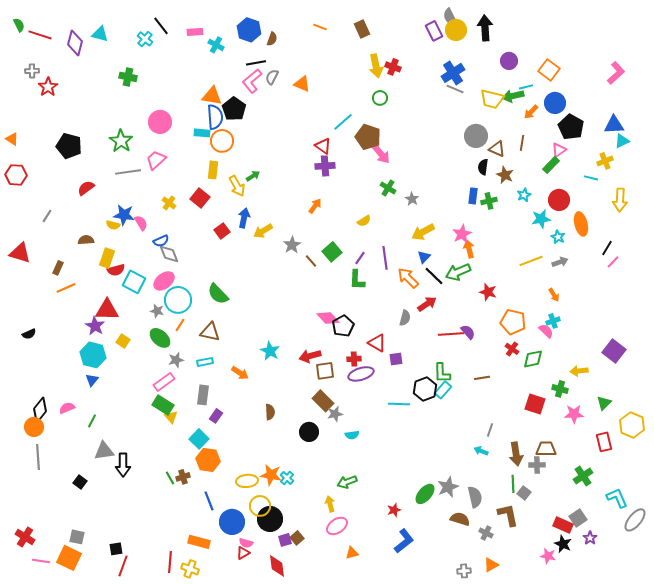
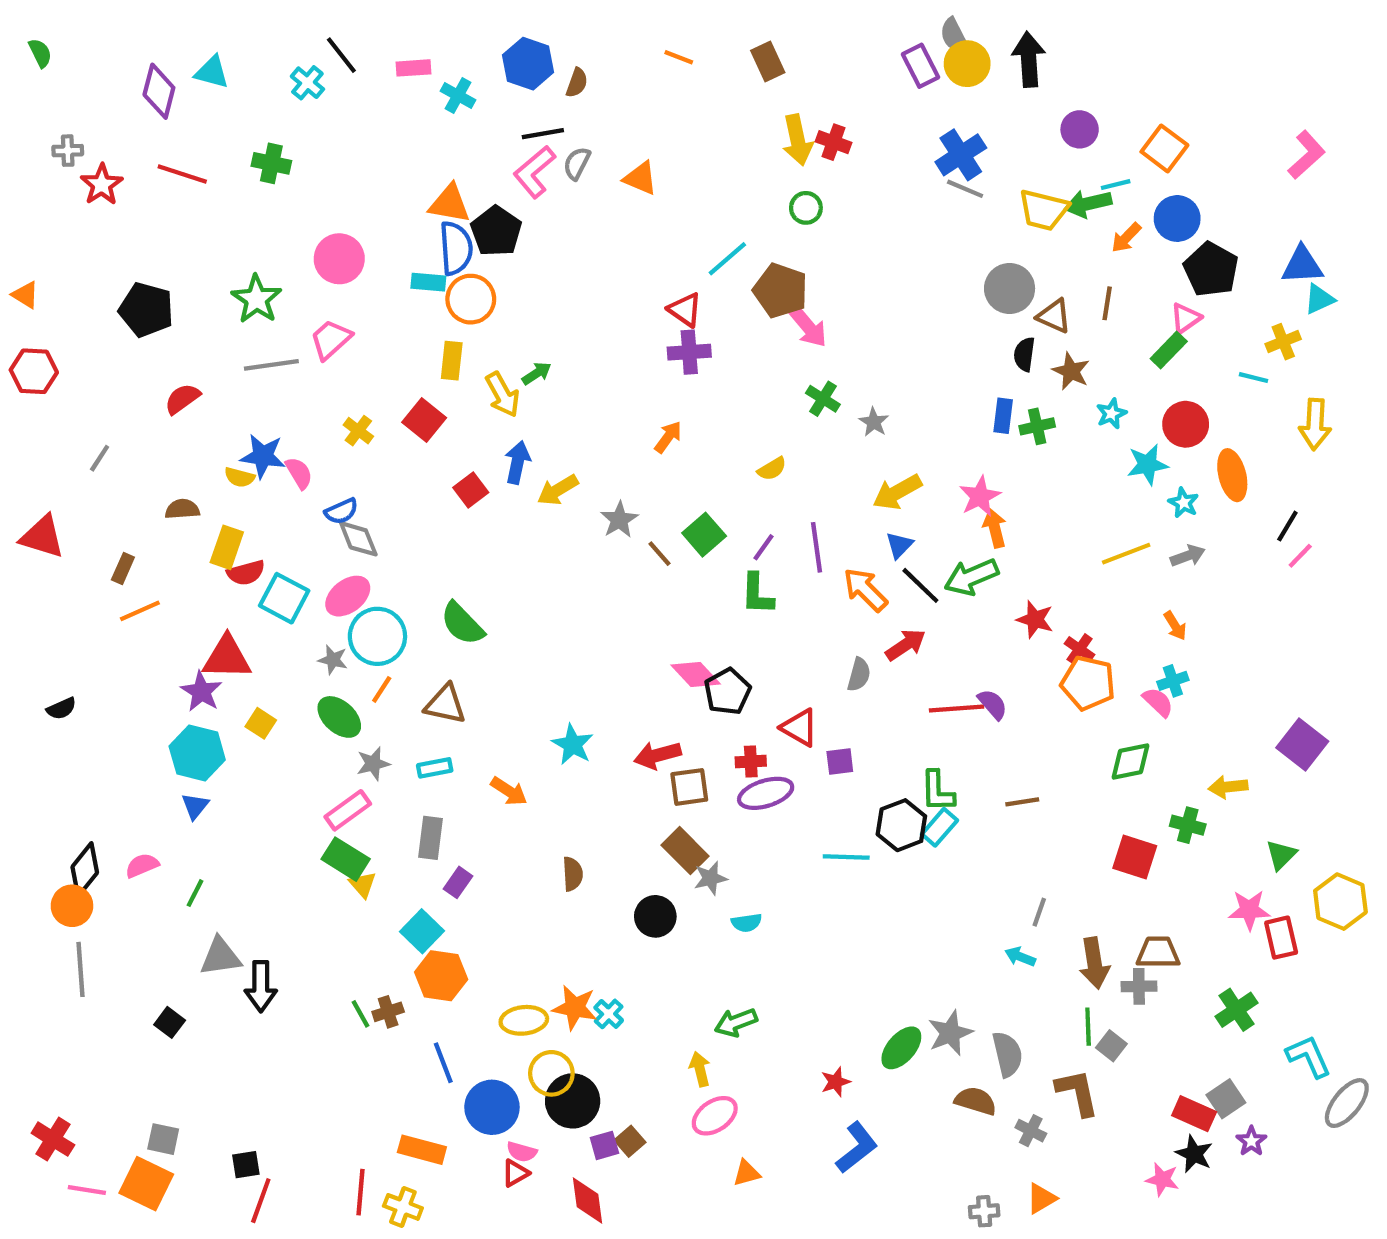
red line: (40, 35) -> (182, 174), moved
red cross: (512, 349) -> (1080, 649), moved
pink star: (574, 414) -> (1249, 910), moved

